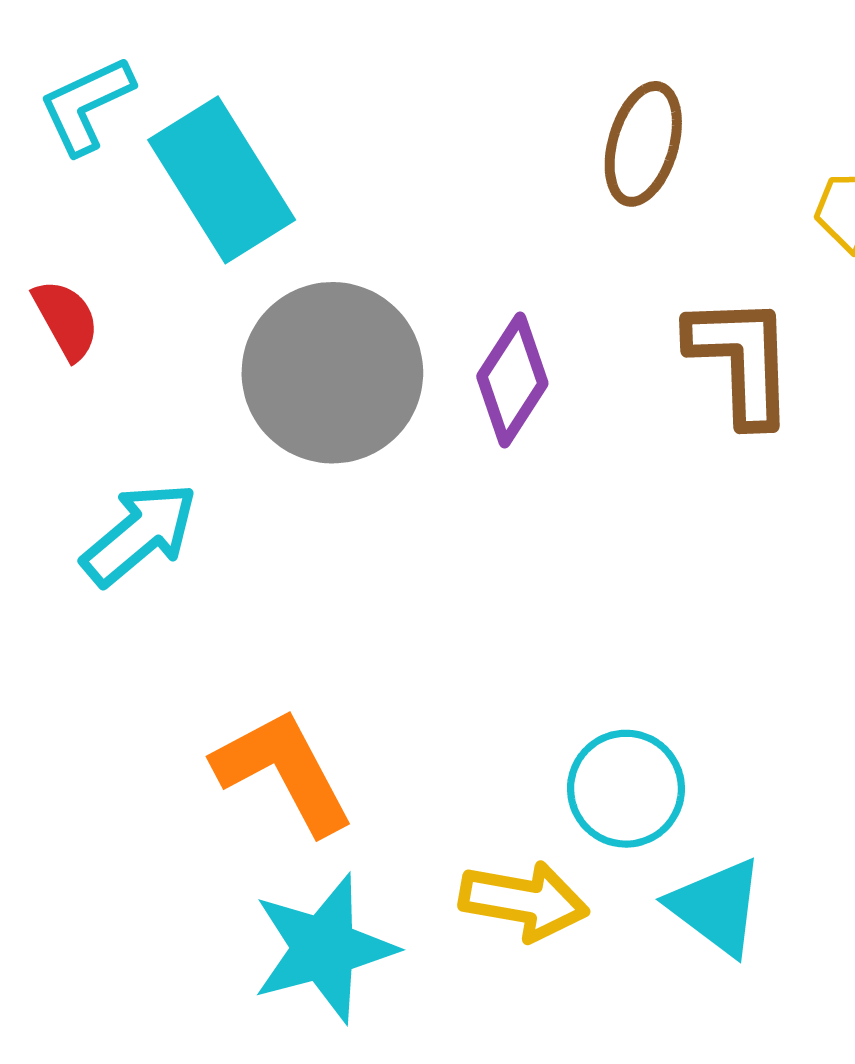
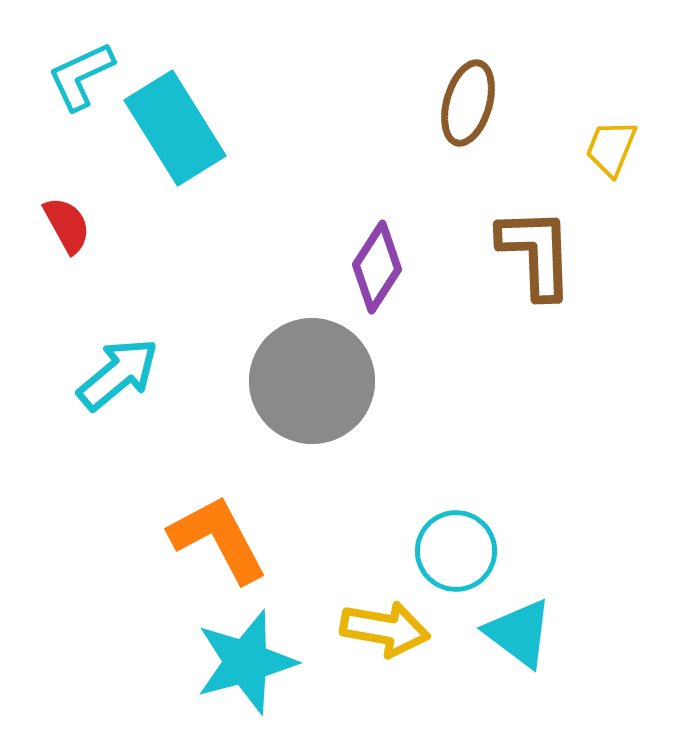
gray circle: (332, 373) -> (312, 381), moved

